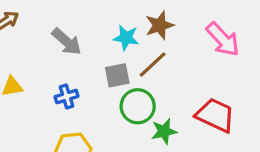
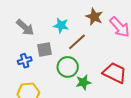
brown star: (160, 25) -> (94, 17), moved, turned -30
gray square: (117, 75) -> (45, 49), moved

